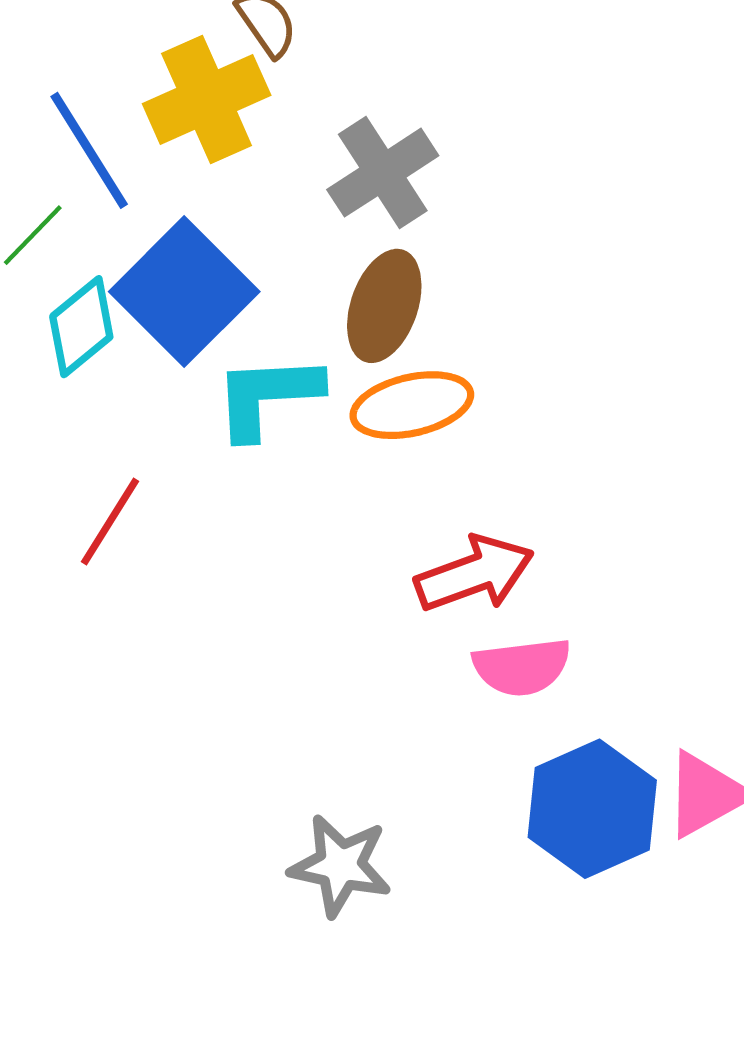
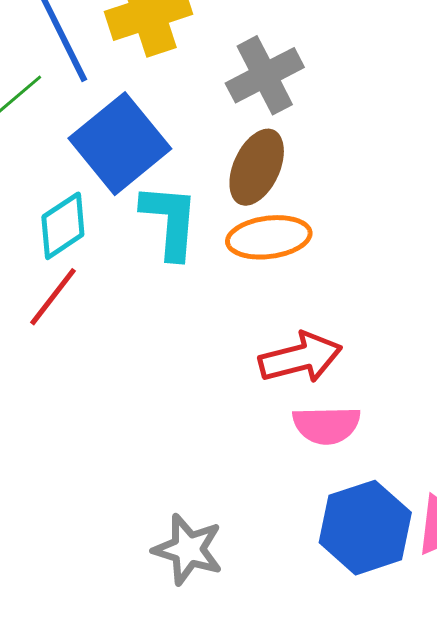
cyan diamond: (81, 327) -> (63, 226), moved
cyan L-shape: (267, 396) -> (170, 221), turned 92

